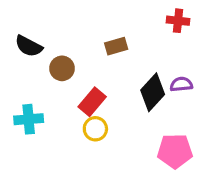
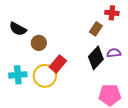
brown rectangle: (116, 46) -> (96, 29), moved, turned -40
yellow circle: (95, 129) -> (45, 76), moved, size x1.5

